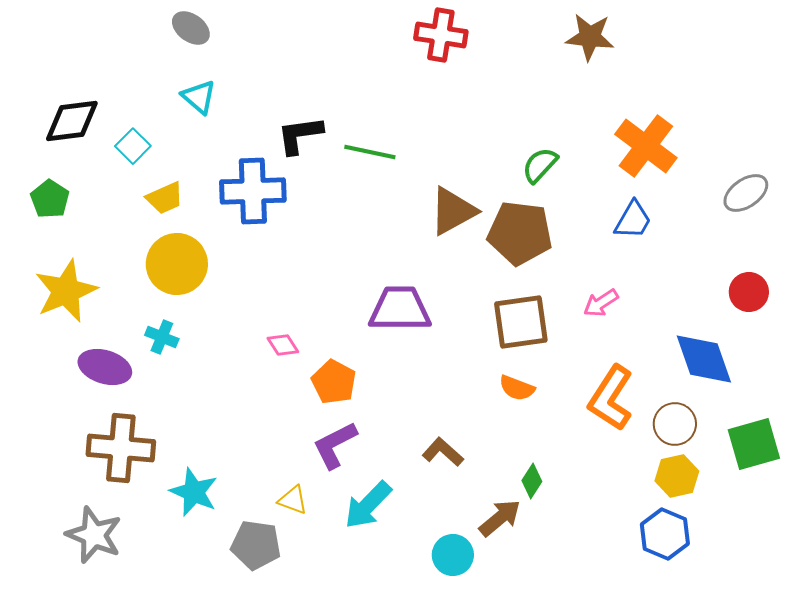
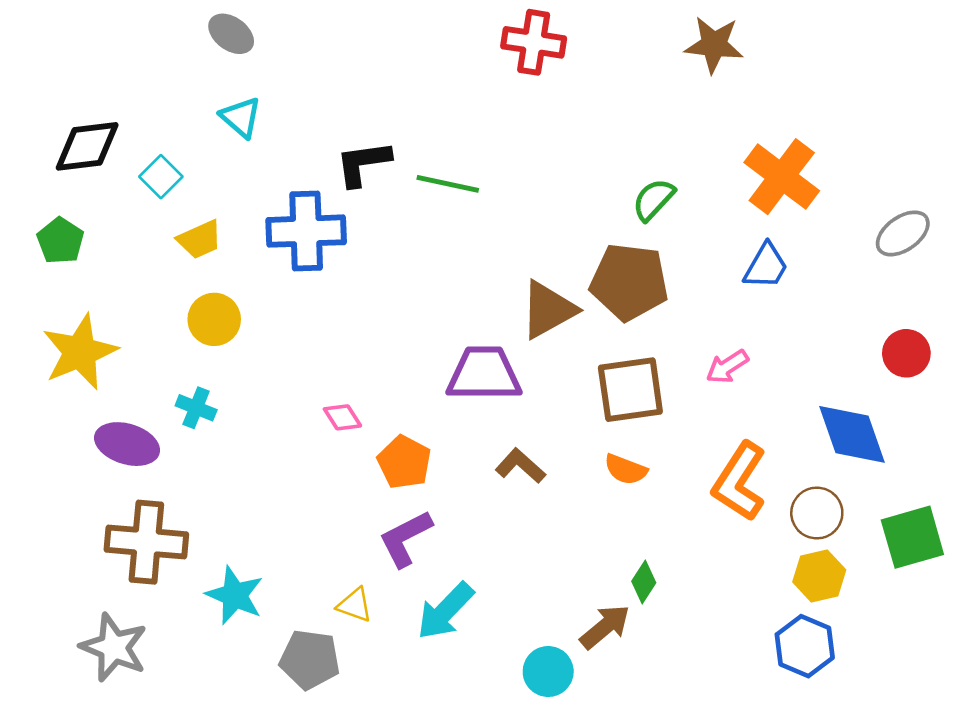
brown triangle: (453, 211) -> (548, 310), moved
yellow circle: (177, 264) -> (214, 319), size x0.7
brown L-shape: (443, 452) -> (520, 466), moved

